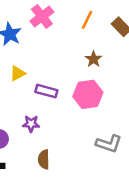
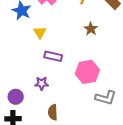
yellow triangle: (17, 73) -> (40, 32), moved, turned -32
pink hexagon: (88, 94) -> (87, 72), moved

